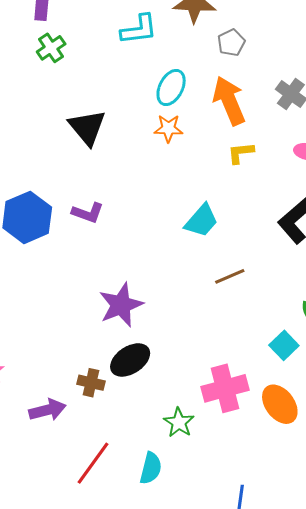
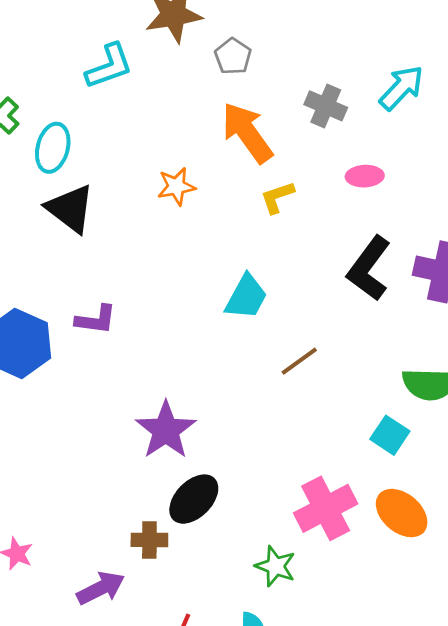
cyan ellipse: (171, 88) -> (53, 148), moved

